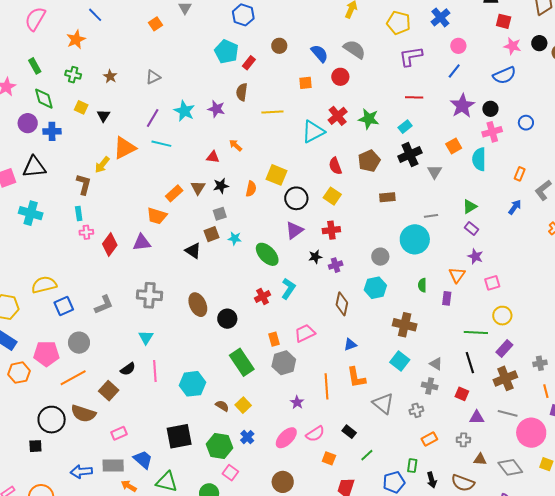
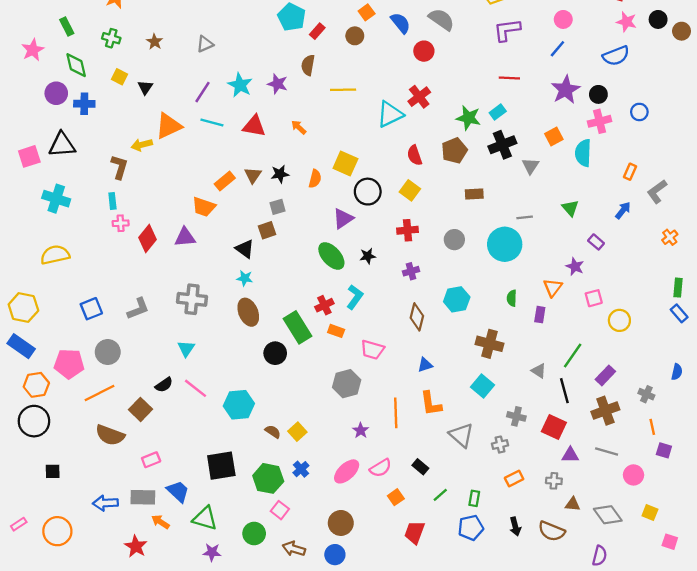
brown circle: (279, 46) -> (355, 36), moved
orange square: (306, 83) -> (367, 12), moved, turned -32
green star: (369, 119) -> (468, 118), moved
red triangle: (213, 157) -> (254, 126), moved, size x1.5
yellow arrow: (102, 165) -> (142, 145), turned 36
green triangle: (470, 207) -> (570, 208), turned -42
purple rectangle: (471, 228) -> (596, 242), moved
purple triangle: (294, 230) -> (343, 219), moved
cyan star: (235, 238) -> (245, 278), moved
black star: (315, 257) -> (368, 256), moved
gray circle: (380, 257) -> (454, 240), moved
yellow semicircle: (44, 285) -> (55, 255), moved
yellow circle: (502, 316) -> (619, 320), moved
black circle: (227, 319) -> (275, 353), moved
green line: (476, 332) -> (573, 356), turned -60
pink trapezoid: (305, 333) -> (372, 350), turned -140
orange rectangle: (274, 339) -> (336, 331), moved, turned -56
green rectangle: (242, 362) -> (297, 327), moved
gray cross: (540, 363) -> (646, 394), turned 32
gray triangle: (436, 364) -> (539, 371), moved
pink line: (155, 371) -> (196, 388), turned -50
red square: (462, 394) -> (554, 427), size x1.5
black circle: (52, 420) -> (34, 421), moved
pink circle: (531, 433) -> (634, 475), size x0.6
orange square: (329, 458) -> (396, 497), turned 32
green rectangle: (412, 466) -> (474, 498), moved

